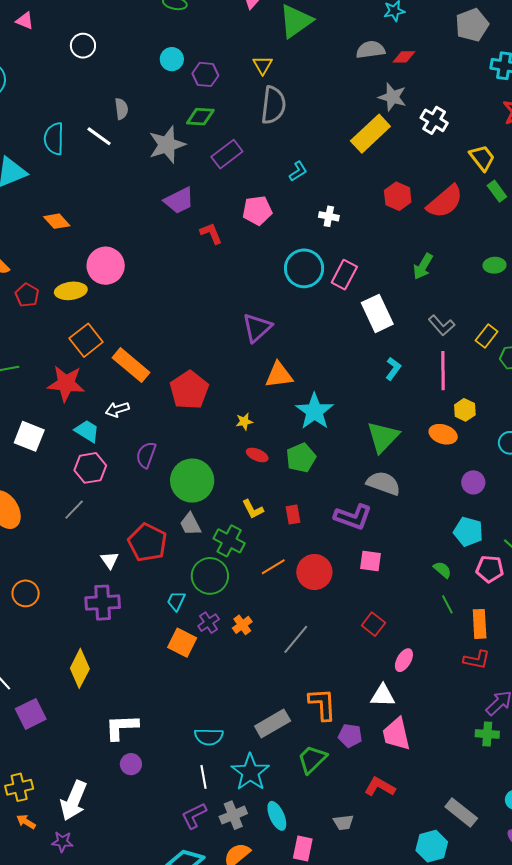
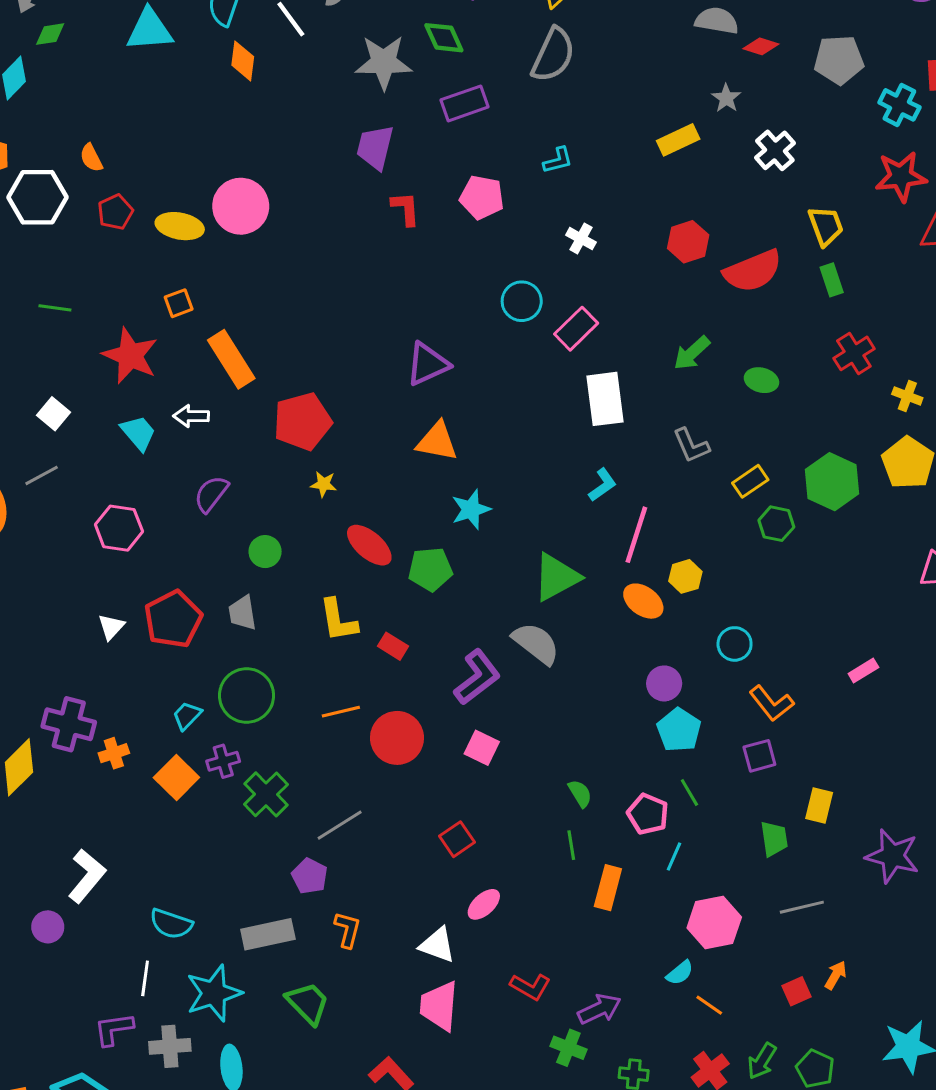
gray pentagon: (472, 25) -> (839, 60), moved
gray star: (392, 97) -> (726, 98), size x0.7
green diamond: (200, 117) -> (444, 38), turned 44
yellow rectangle: (370, 134) -> (678, 140), size x0.7
purple trapezoid: (179, 201) -> (375, 147), turned 112
orange diamond: (57, 221) -> (243, 61), moved, turned 32
green ellipse: (495, 265) -> (761, 380), moved
cyan circle: (304, 268) -> (522, 301), size x0.7
orange square: (86, 340) -> (179, 303), size x0.6
pink line: (443, 371) -> (636, 535), moved
cyan star: (315, 411) -> (471, 509), size x0.7
yellow star: (244, 421) -> (324, 484), moved
white square: (29, 436) -> (54, 414), size x0.7
red ellipse: (257, 455) -> (369, 545), size x1.5
pink hexagon: (90, 468) -> (119, 528), moved
green circle: (192, 481) -> (265, 552), size x0.5
yellow L-shape: (253, 509) -> (338, 620), size x1.4
gray line: (74, 510) -> (42, 475), moved
red rectangle: (293, 514) -> (393, 646), turned -66
purple L-shape: (353, 517) -> (477, 677), turned -75
cyan pentagon: (468, 532) -> (679, 730), moved
green cross: (229, 541) -> (266, 794), moved
purple cross: (103, 603) -> (69, 724), moved
orange cross: (242, 625) -> (114, 753), moved
red L-shape: (477, 660) -> (530, 987), moved
orange L-shape: (322, 704) -> (348, 930), size x0.7
white L-shape: (122, 727) -> (87, 876), moved, turned 114
purple pentagon: (350, 736) -> (310, 876), moved
green trapezoid: (312, 759) -> (308, 1003), turned 72

